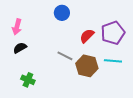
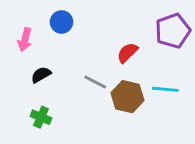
blue circle: (62, 13) -> (62, 22), moved
purple pentagon: (113, 33) -> (173, 31), moved
black semicircle: (20, 48) -> (41, 75), moved

